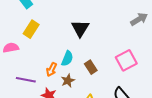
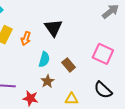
pink square: (126, 60) -> (103, 54), turned -30
orange arrow: (52, 69) -> (26, 38), moved

